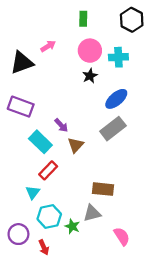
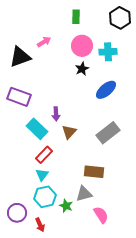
purple arrow: (61, 125) -> (56, 114), turned 40
gray rectangle: (113, 129) -> (108, 133), moved
cyan triangle: (33, 192) -> (42, 175), moved
pink semicircle: (122, 236) -> (101, 215), moved

